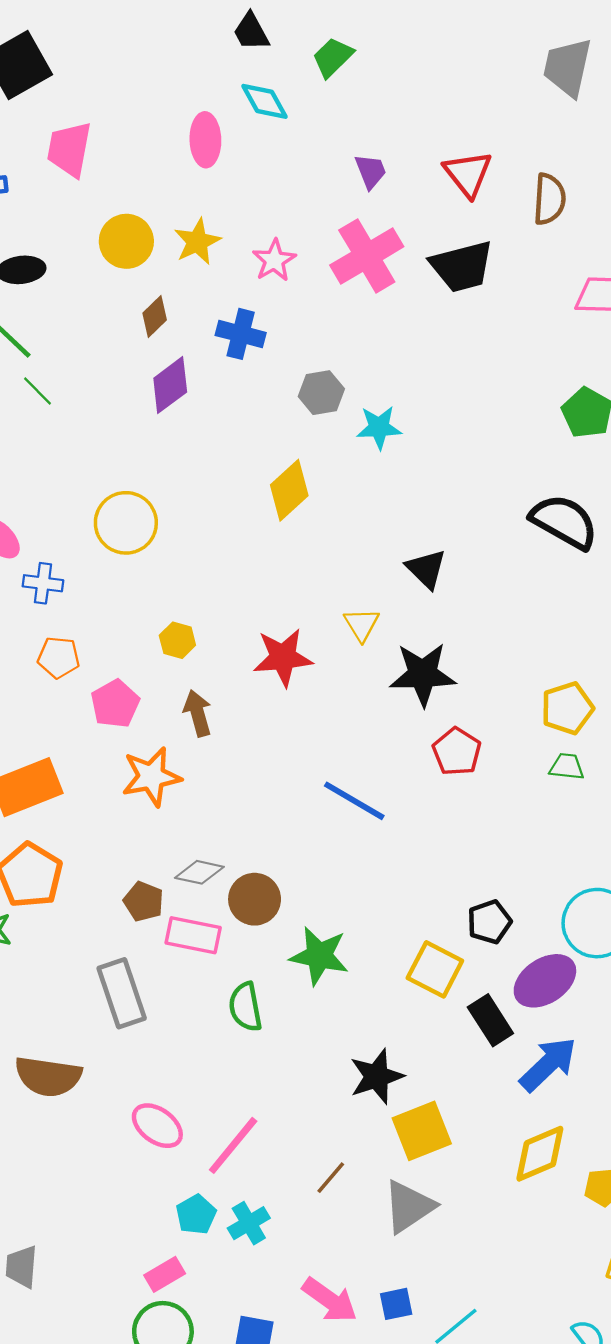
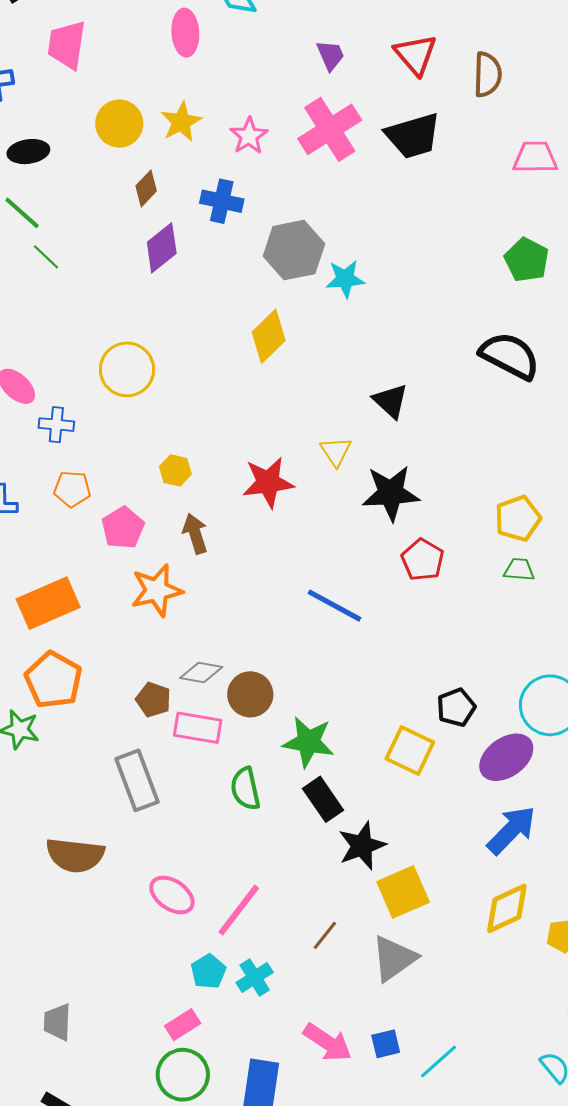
gray hexagon: (321, 393) -> (294, 250), size x1.5
black rectangle: (490, 1020) -> (323, 799), moved

